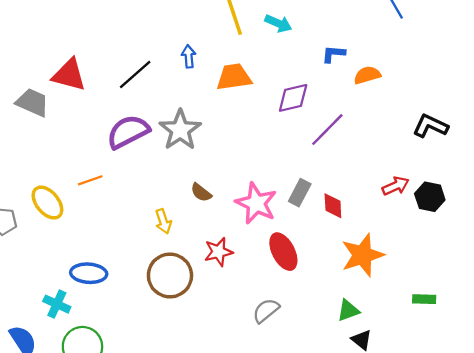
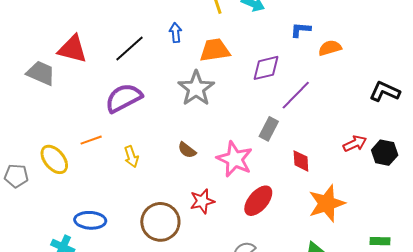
gray star: (180, 130) -> (196, 88), moved
gray rectangle: (300, 193) -> (269, 129), moved
yellow arrow: (163, 221) -> (131, 157), moved
red ellipse: (283, 252) -> (258, 201), turned 68

